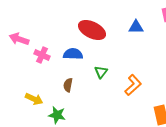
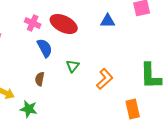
blue semicircle: (73, 54) -> (45, 48), turned 60
pink cross: (42, 55) -> (33, 23), moved

